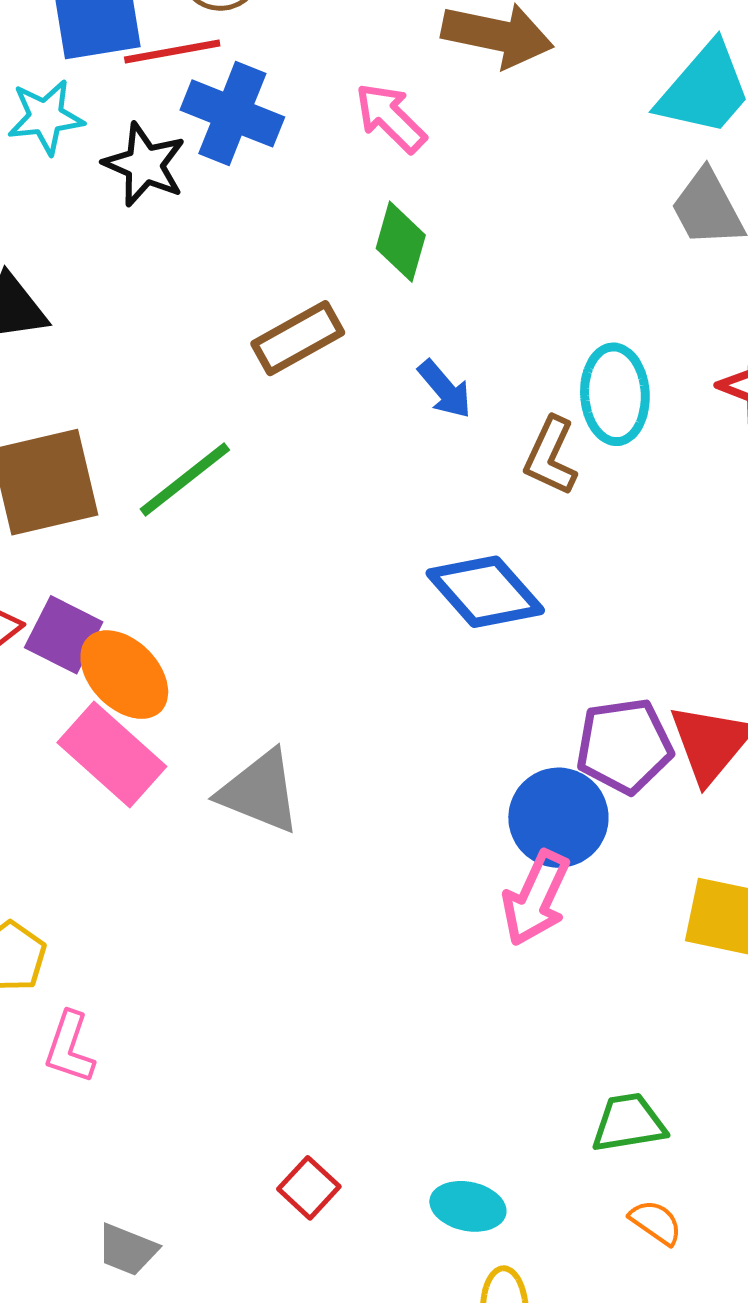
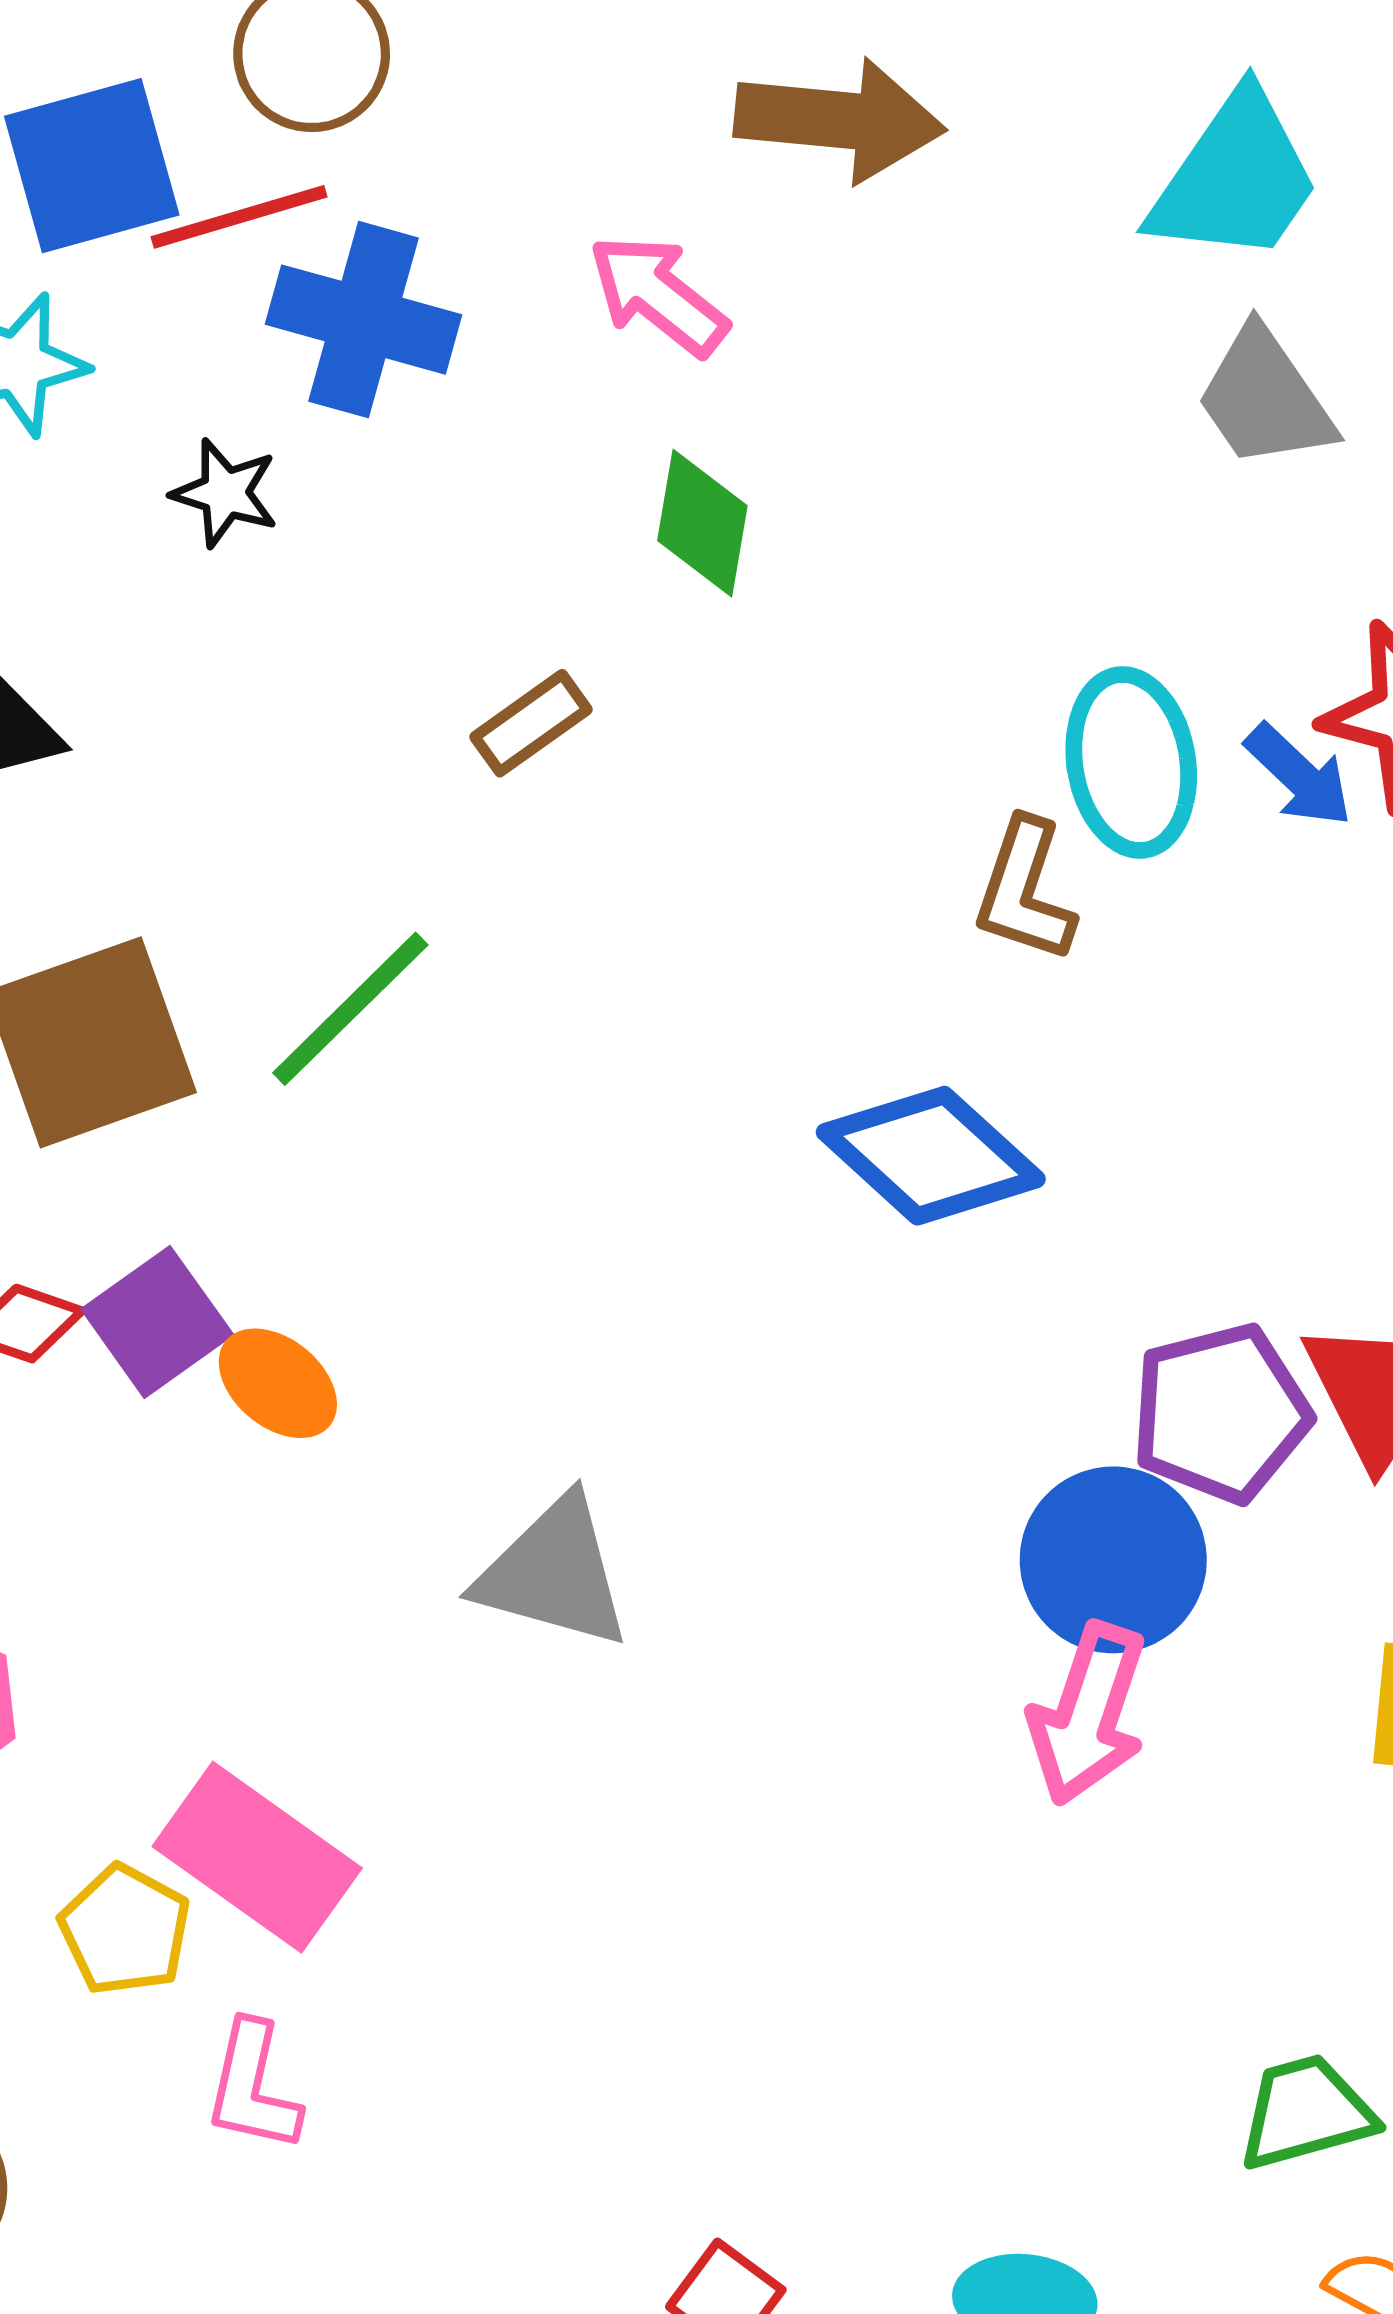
black star: (145, 165) -> (225, 493), moved, size x0.7
brown rectangle: (298, 338) -> (531, 723), size x0.7
blue arrow: (445, 389) -> (1299, 775), moved
purple square: (64, 635) -> (157, 1322), turned 34
orange ellipse: (124, 675) -> (278, 1383), size x0.7
pink rectangle: (112, 755) -> (257, 1857), moved

